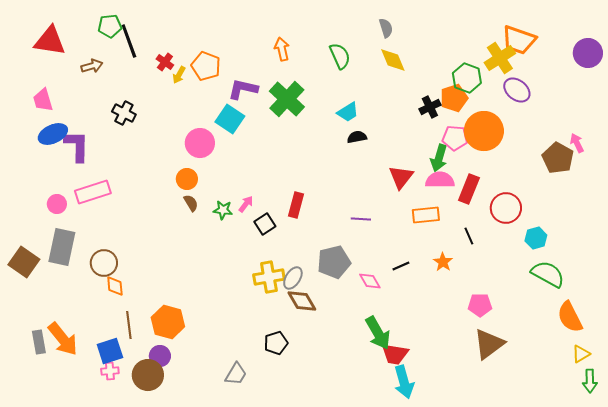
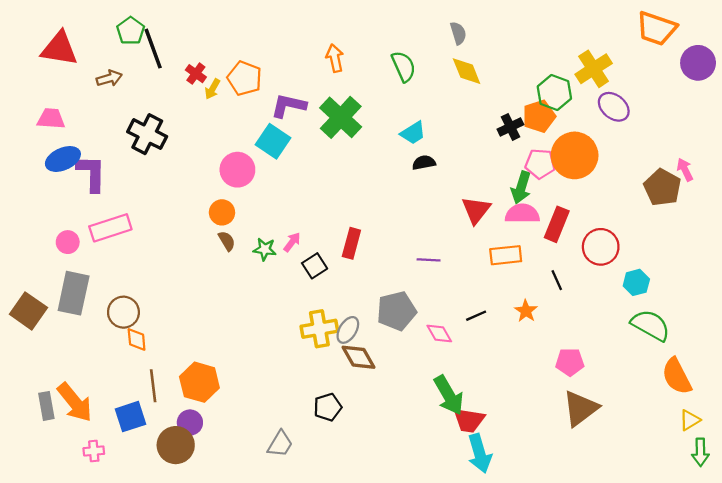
green pentagon: (110, 26) -> (131, 31), turned -30
orange trapezoid: (519, 40) -> (656, 28), moved
pink trapezoid: (43, 100) -> (51, 119), turned 110
black cross: (124, 113) -> (147, 134), size x1.4
pink cross: (110, 371) -> (94, 451), moved

